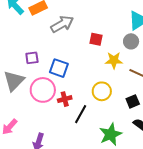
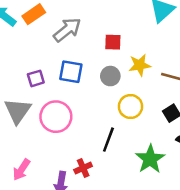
gray circle: (131, 41) -> (110, 76), moved
blue square: (59, 68) -> (71, 72), moved
red cross: (65, 99) -> (83, 168), moved

